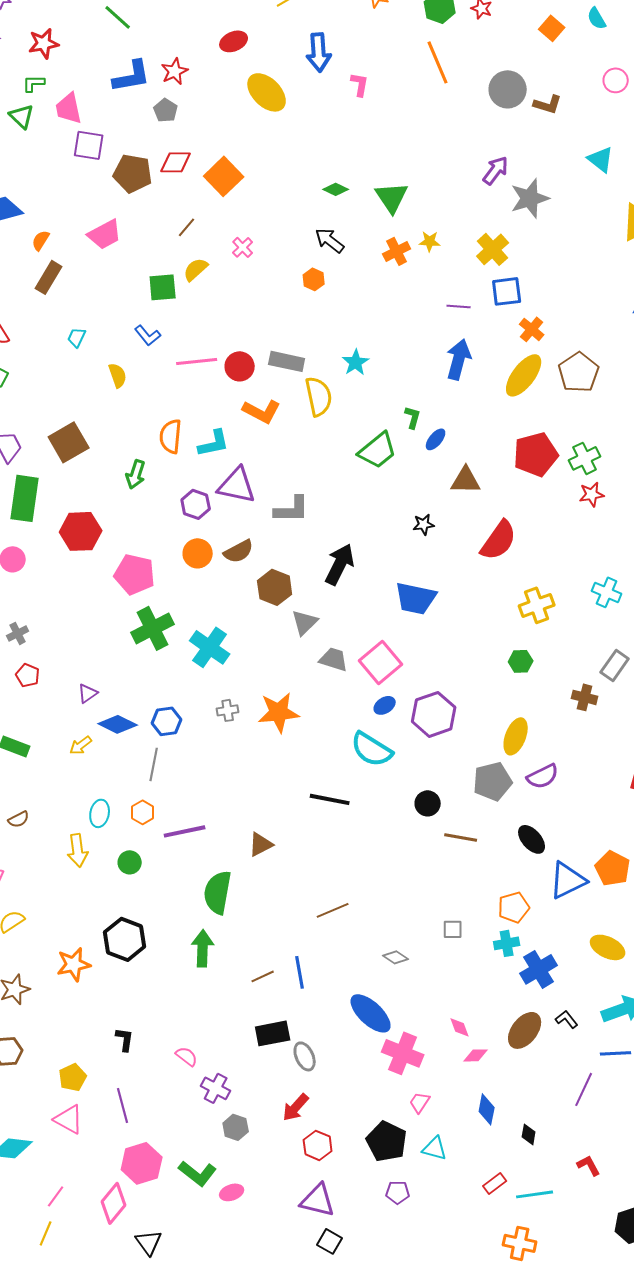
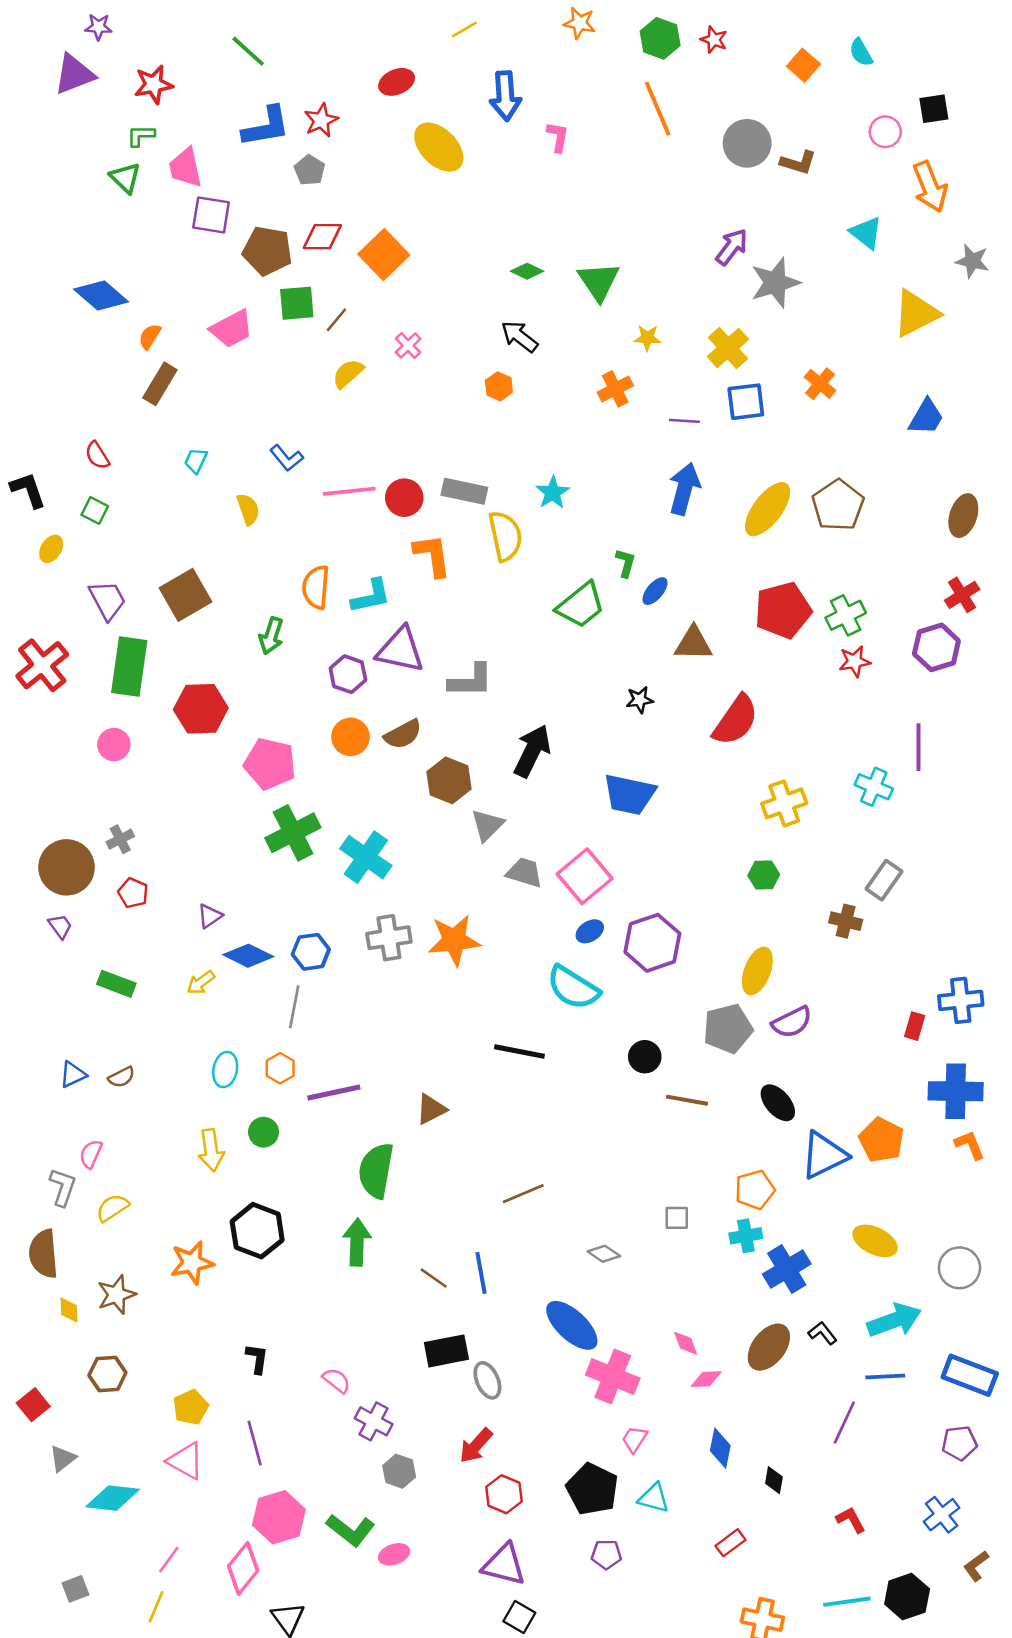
orange cross: (397, 251) -> (615, 389), moved
green square: (163, 287) -> (297, 303), moved
orange cross: (532, 329) -> (820, 384), moved
orange L-shape: (262, 411) -> (432, 555), turned -126
gray cross: (228, 710) -> (389, 938), size x1.6
yellow arrow: (78, 850) -> (211, 1150), moved
brown line: (263, 976) -> (434, 1278), turned 60
cyan line: (535, 1194) -> (847, 1602), moved

